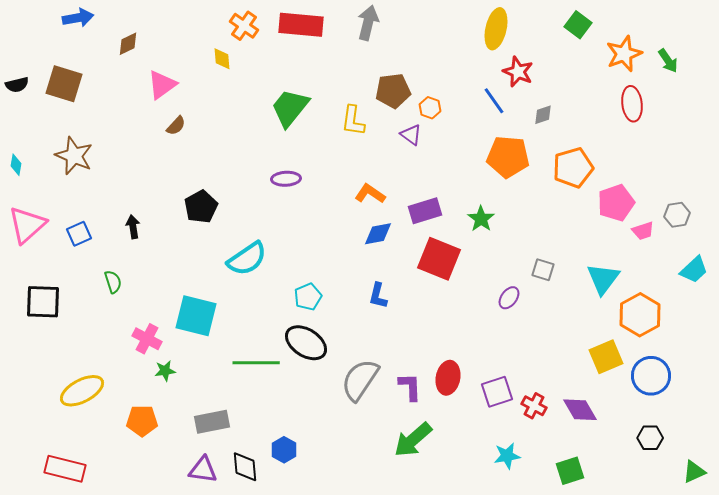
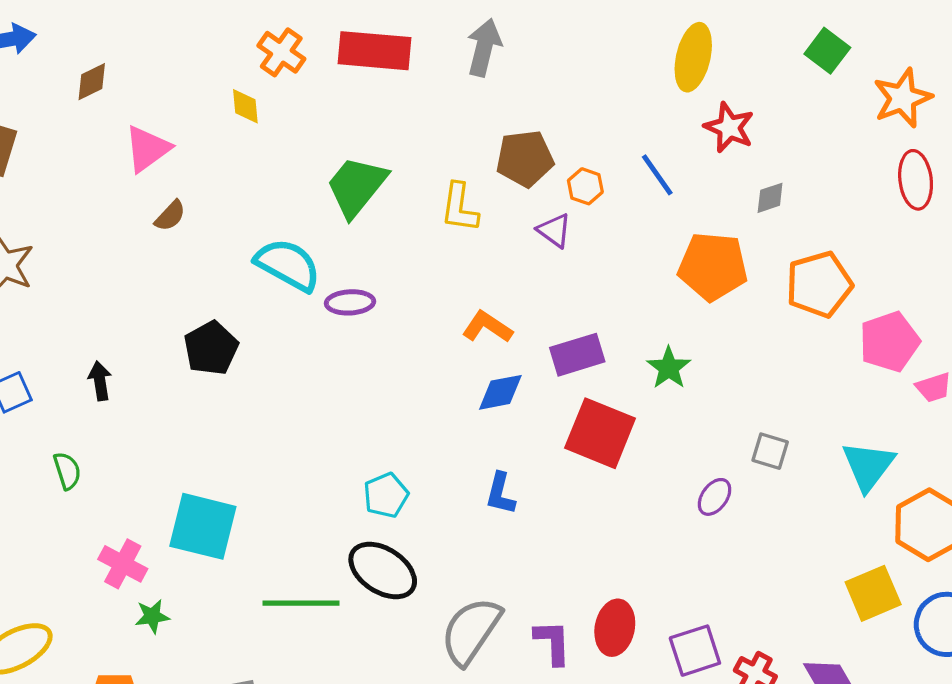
blue line: (494, 101) -> (657, 175), moved
cyan semicircle: (247, 259) -> (288, 265), moved, turned -117

